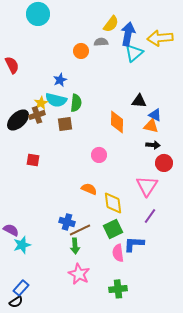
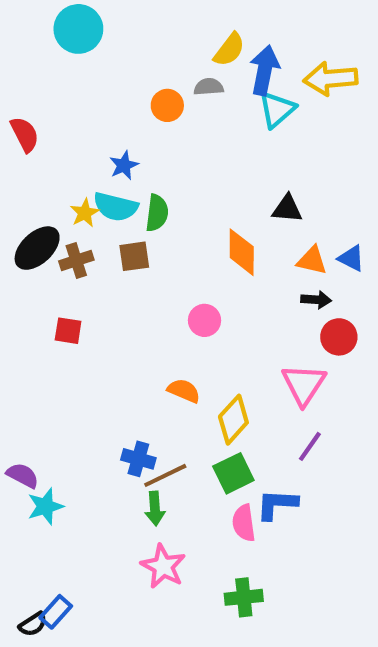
brown cross: (37, 115) -> (76, 260), moved
blue triangle: (155, 115) -> (351, 258), moved
yellow diamond: (113, 203) -> (233, 420), turned 50
blue rectangle: (21, 288) -> (56, 612), moved

